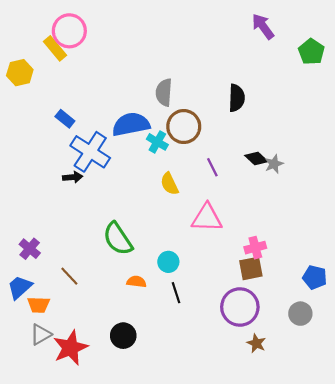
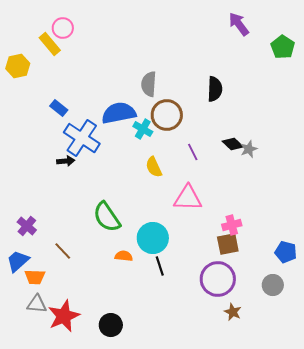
pink circle: (69, 31) -> (63, 28), size x0.7
cyan circle: (168, 262) -> (153, 238), size x1.6
gray triangle: (41, 334) -> (37, 304), turned 35
black circle: (123, 336) -> (111, 325), moved

